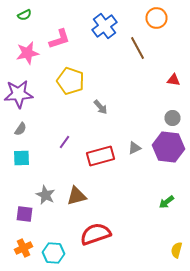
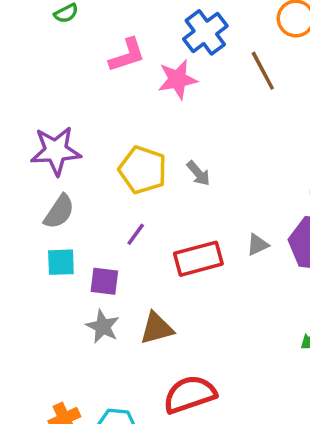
pink star: (28, 53) -> (178, 79), moved
yellow pentagon: (70, 81) -> (143, 170), moved
gray semicircle: (20, 129) -> (59, 212), size x1.5
purple square: (24, 214) -> (104, 281), moved

